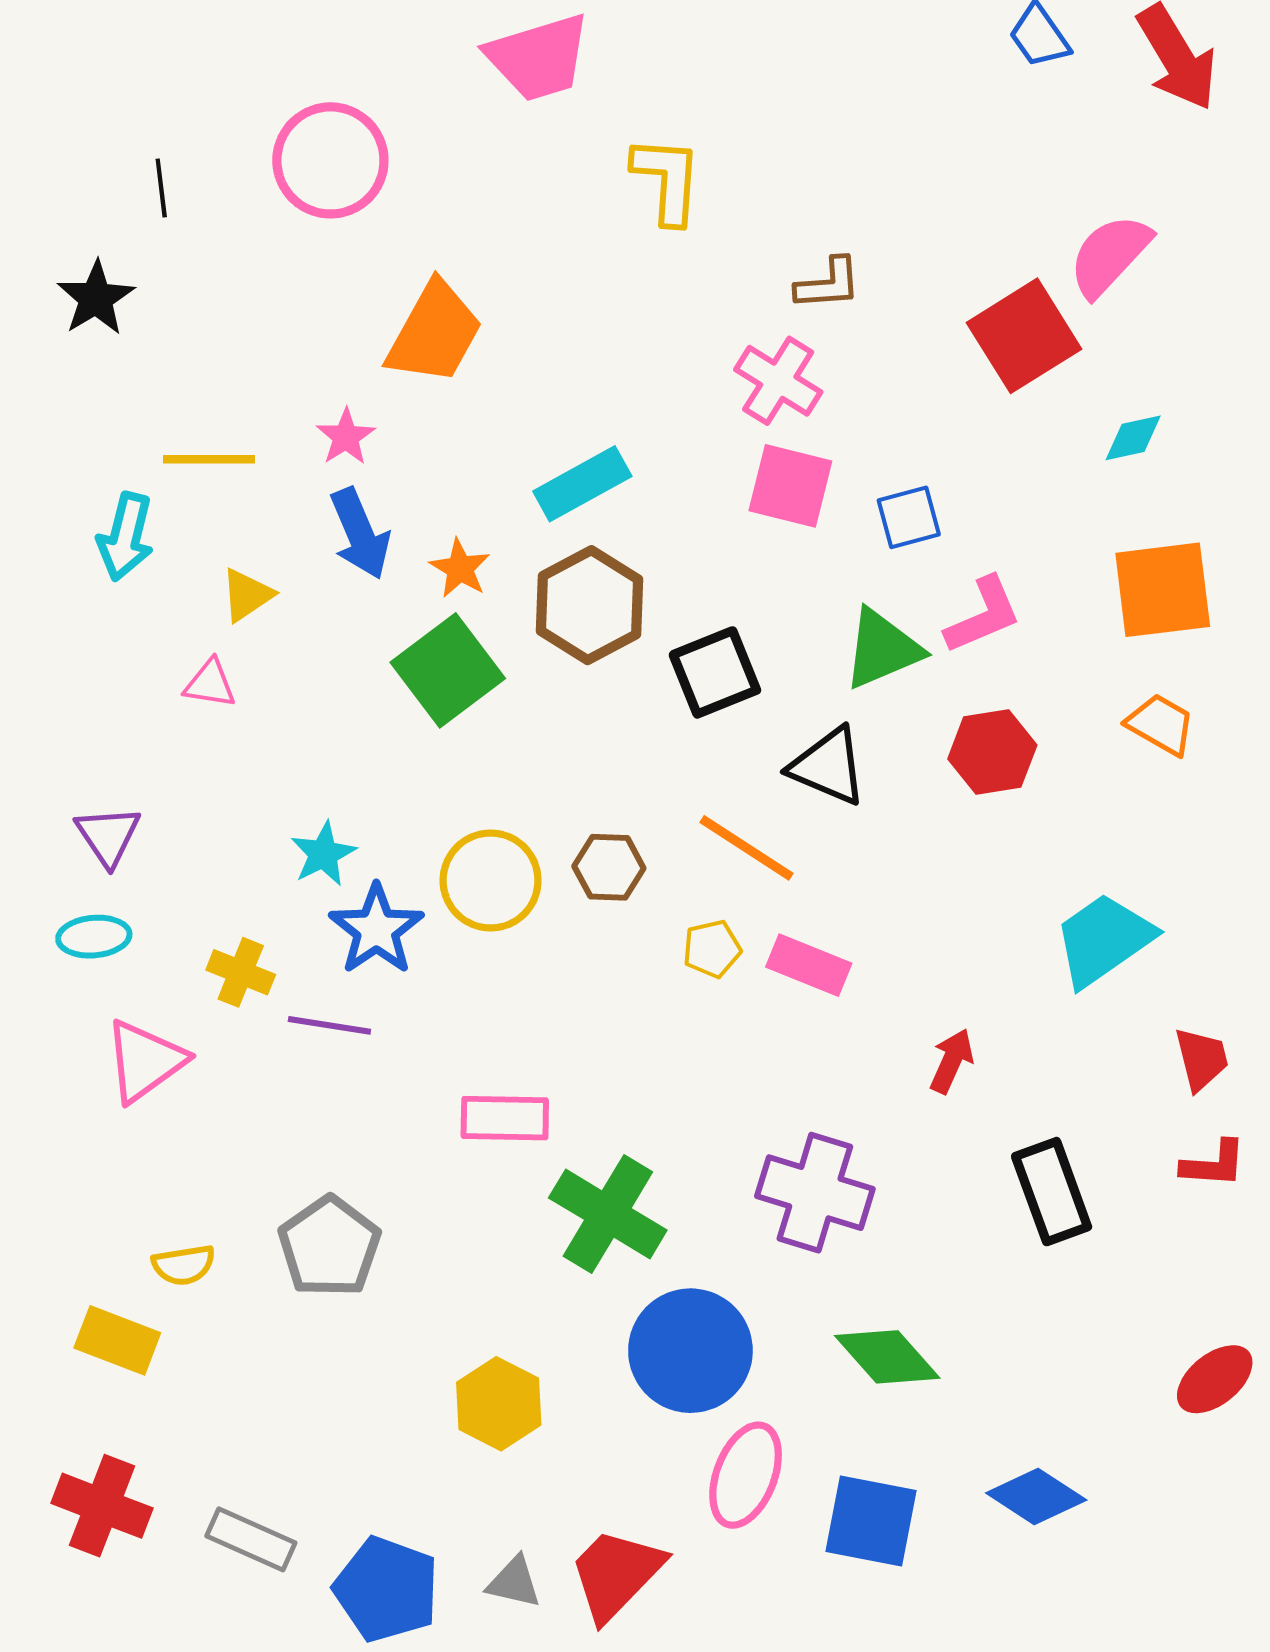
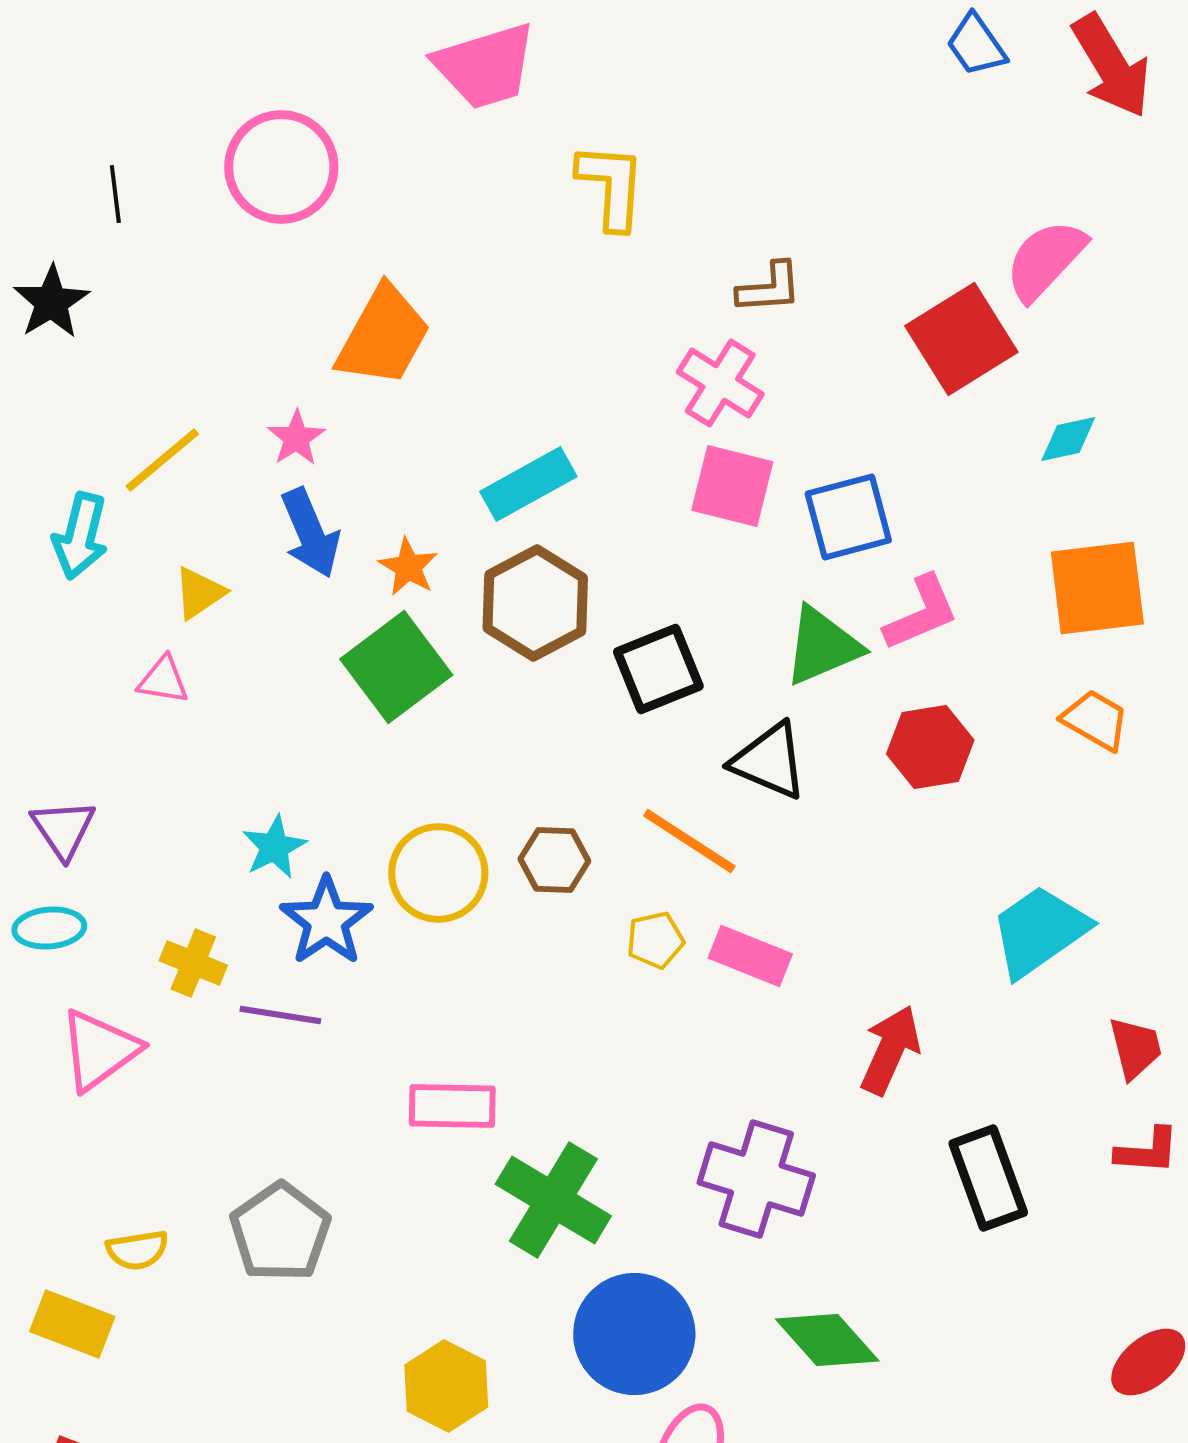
yellow line: (209, 459) -> (162, 460), turned -40
blue square: (909, 517) -> (848, 517), size x1.4
red arrow: (952, 1061) -> (890, 1050), size x1.4

